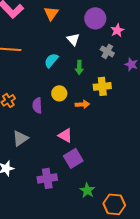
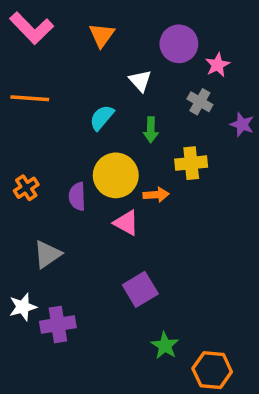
yellow circle: (59, 93) -> (116, 175), size x1.6
pink triangle: (65, 135) -> (126, 223), moved
purple cross: (47, 178) -> (58, 324), moved

